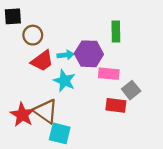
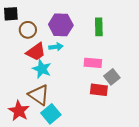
purple hexagon: (89, 54) -> (61, 25), moved
cyan star: (64, 81) -> (42, 69), moved
red star: (22, 115) -> (19, 111), moved
cyan square: (60, 133) -> (51, 114), turned 36

